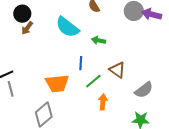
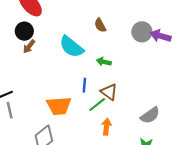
brown triangle: (117, 70) -> (109, 92), moved

